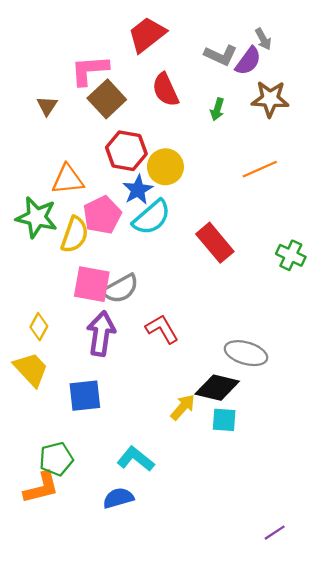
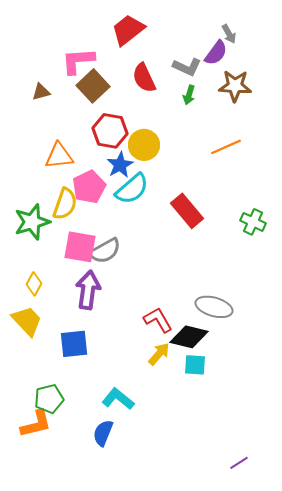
gray L-shape: (221, 55) -> (187, 67), moved
brown triangle: (47, 106) -> (41, 92), turned 42
green star: (37, 217) -> (32, 222), moved, turned -30
red L-shape: (162, 329) -> (158, 320), moved
blue semicircle: (118, 498) -> (103, 433), turned -52

